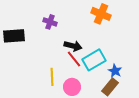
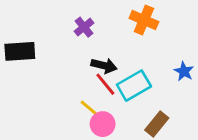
purple cross: (50, 22) -> (84, 27), moved, turned 32
blue star: (115, 71) -> (184, 71), moved
yellow line: (52, 77) -> (91, 110), moved, turned -48

